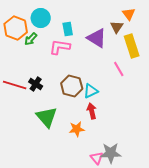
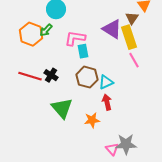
orange hexagon: (16, 28) -> (31, 34), moved
cyan rectangle: (68, 29) -> (83, 51), moved
yellow rectangle: (132, 46) -> (129, 37), moved

